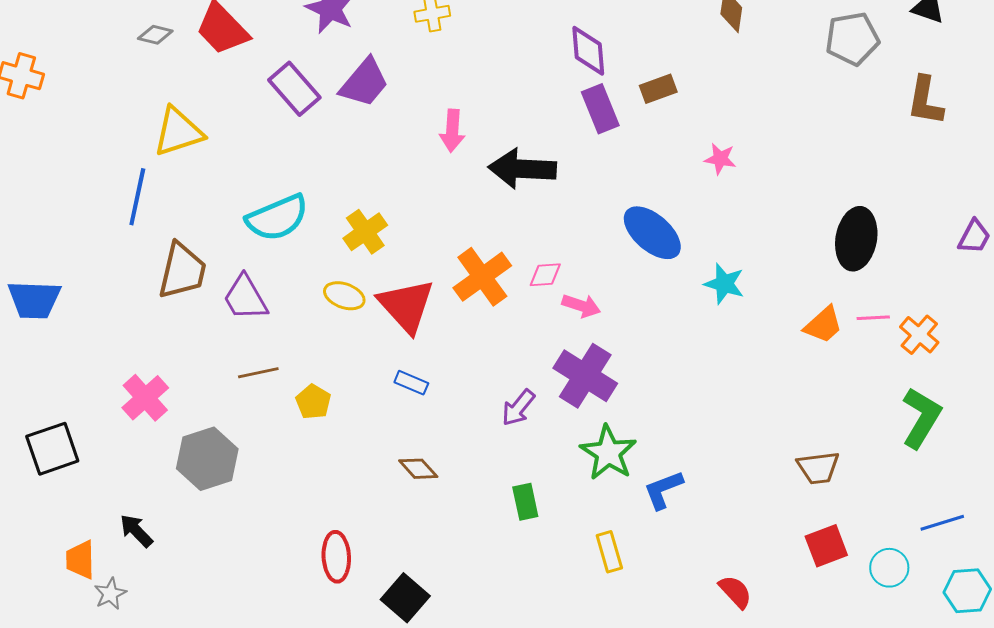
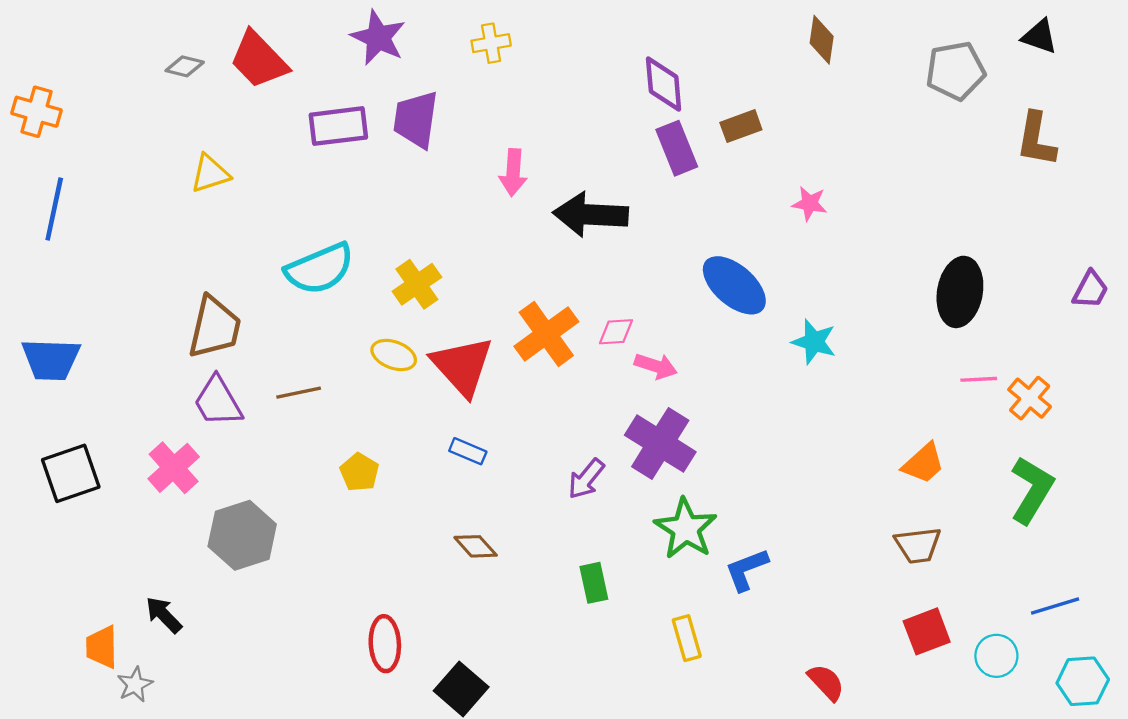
purple trapezoid: (364, 83) -> (416, 119), turned 148
purple rectangle: (294, 89) -> (338, 126), turned -56
yellow triangle: (178, 132) -> (210, 174), size x0.7
blue line: (137, 197) -> (54, 209), moved
purple trapezoid: (245, 298) -> (218, 401), moved
orange trapezoid: (823, 325) -> (923, 463), moved
brown line: (258, 373) -> (299, 393), moved
black square: (52, 449) -> (71, 473), moved

